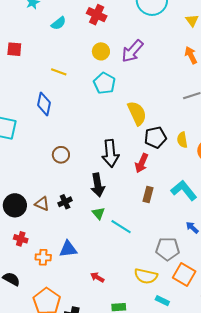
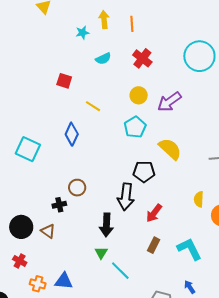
red square: (14, 49) -> (64, 81), moved
yellow semicircle: (137, 113) -> (170, 149), moved, turned -35
black pentagon: (155, 137) -> (144, 172), moved
black cross: (65, 202) -> (59, 205), moved

